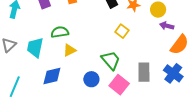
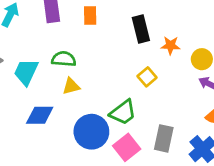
green trapezoid: (111, 60) -> (123, 112), turned 80
blue circle: (91, 79) -> (91, 132), size x1.6

